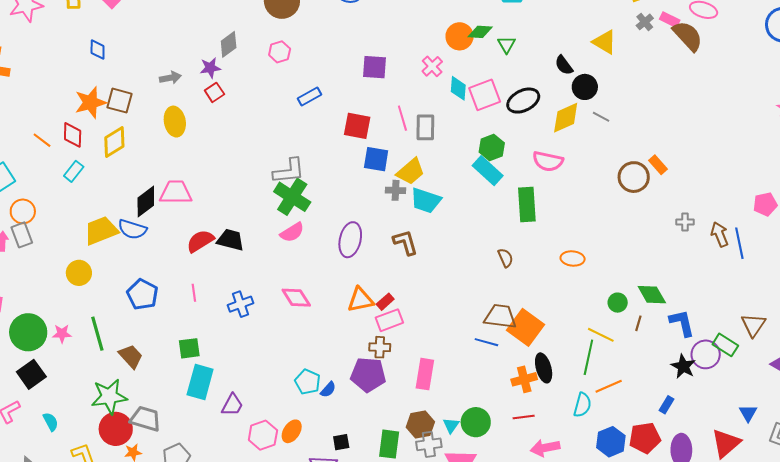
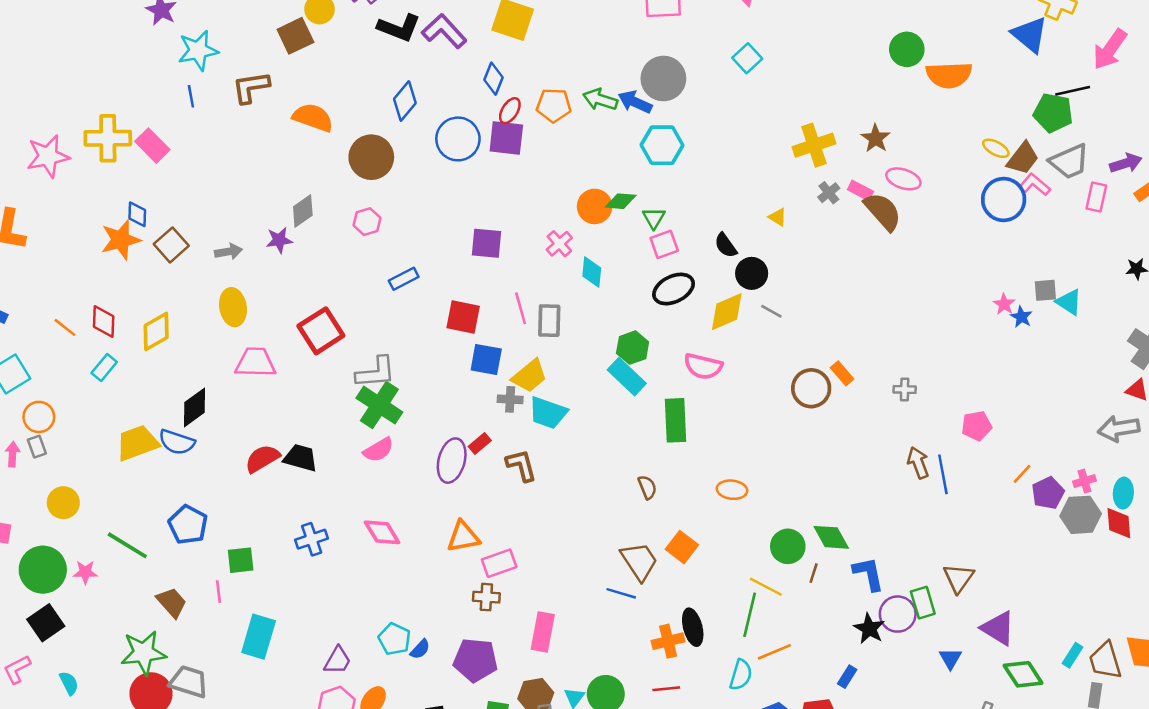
yellow triangle: (605, 42) -> (778, 217), size x0.6
red square: (214, 92) -> (321, 331), moved, size x1.8
pink square: (485, 95) -> (664, 244), moved, size x0.7
brown square: (119, 101) -> (171, 245), moved, turned 32
orange star: (90, 102) -> (121, 240), moved
pink trapezoid: (176, 192) -> (255, 362), moved
gray cross: (685, 222) -> (905, 389), moved
gray rectangle: (22, 235) -> (37, 447), size x0.7
yellow circle: (79, 273) -> (63, 503), moved
pink line: (194, 293) -> (219, 592), moved
red rectangle: (385, 302) -> (480, 444), moved
green circle: (618, 303) -> (788, 546), size x1.4
brown trapezoid: (500, 316) -> (639, 561), turned 48
orange square: (525, 327) -> (682, 547), moved, size x0.7
green line: (97, 334) -> (127, 545), moved, turned -44
green rectangle: (725, 345) -> (923, 603), turned 40
green square: (189, 348) -> (241, 560), moved
purple pentagon: (368, 375) -> (475, 660), moved
purple trapezoid: (232, 405) -> (338, 660), moved
blue triangle: (748, 413) -> (950, 658), moved

